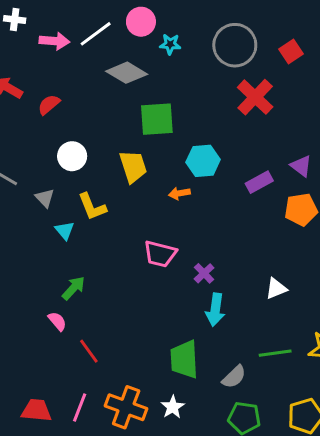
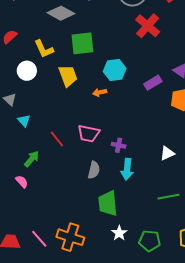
yellow L-shape: (92, 207) -> (44, 49), moved
purple cross: (204, 273) -> (119, 145), turned -32
red line: (89, 351) -> (57, 139), moved
gray semicircle: (234, 377) -> (94, 170), moved, turned -30
pink line: (80, 407) -> (39, 239), turned -60
white star: (173, 407) -> (119, 233), moved

